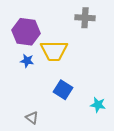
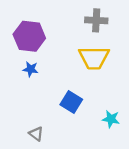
yellow trapezoid: (54, 51) -> (94, 58), moved

